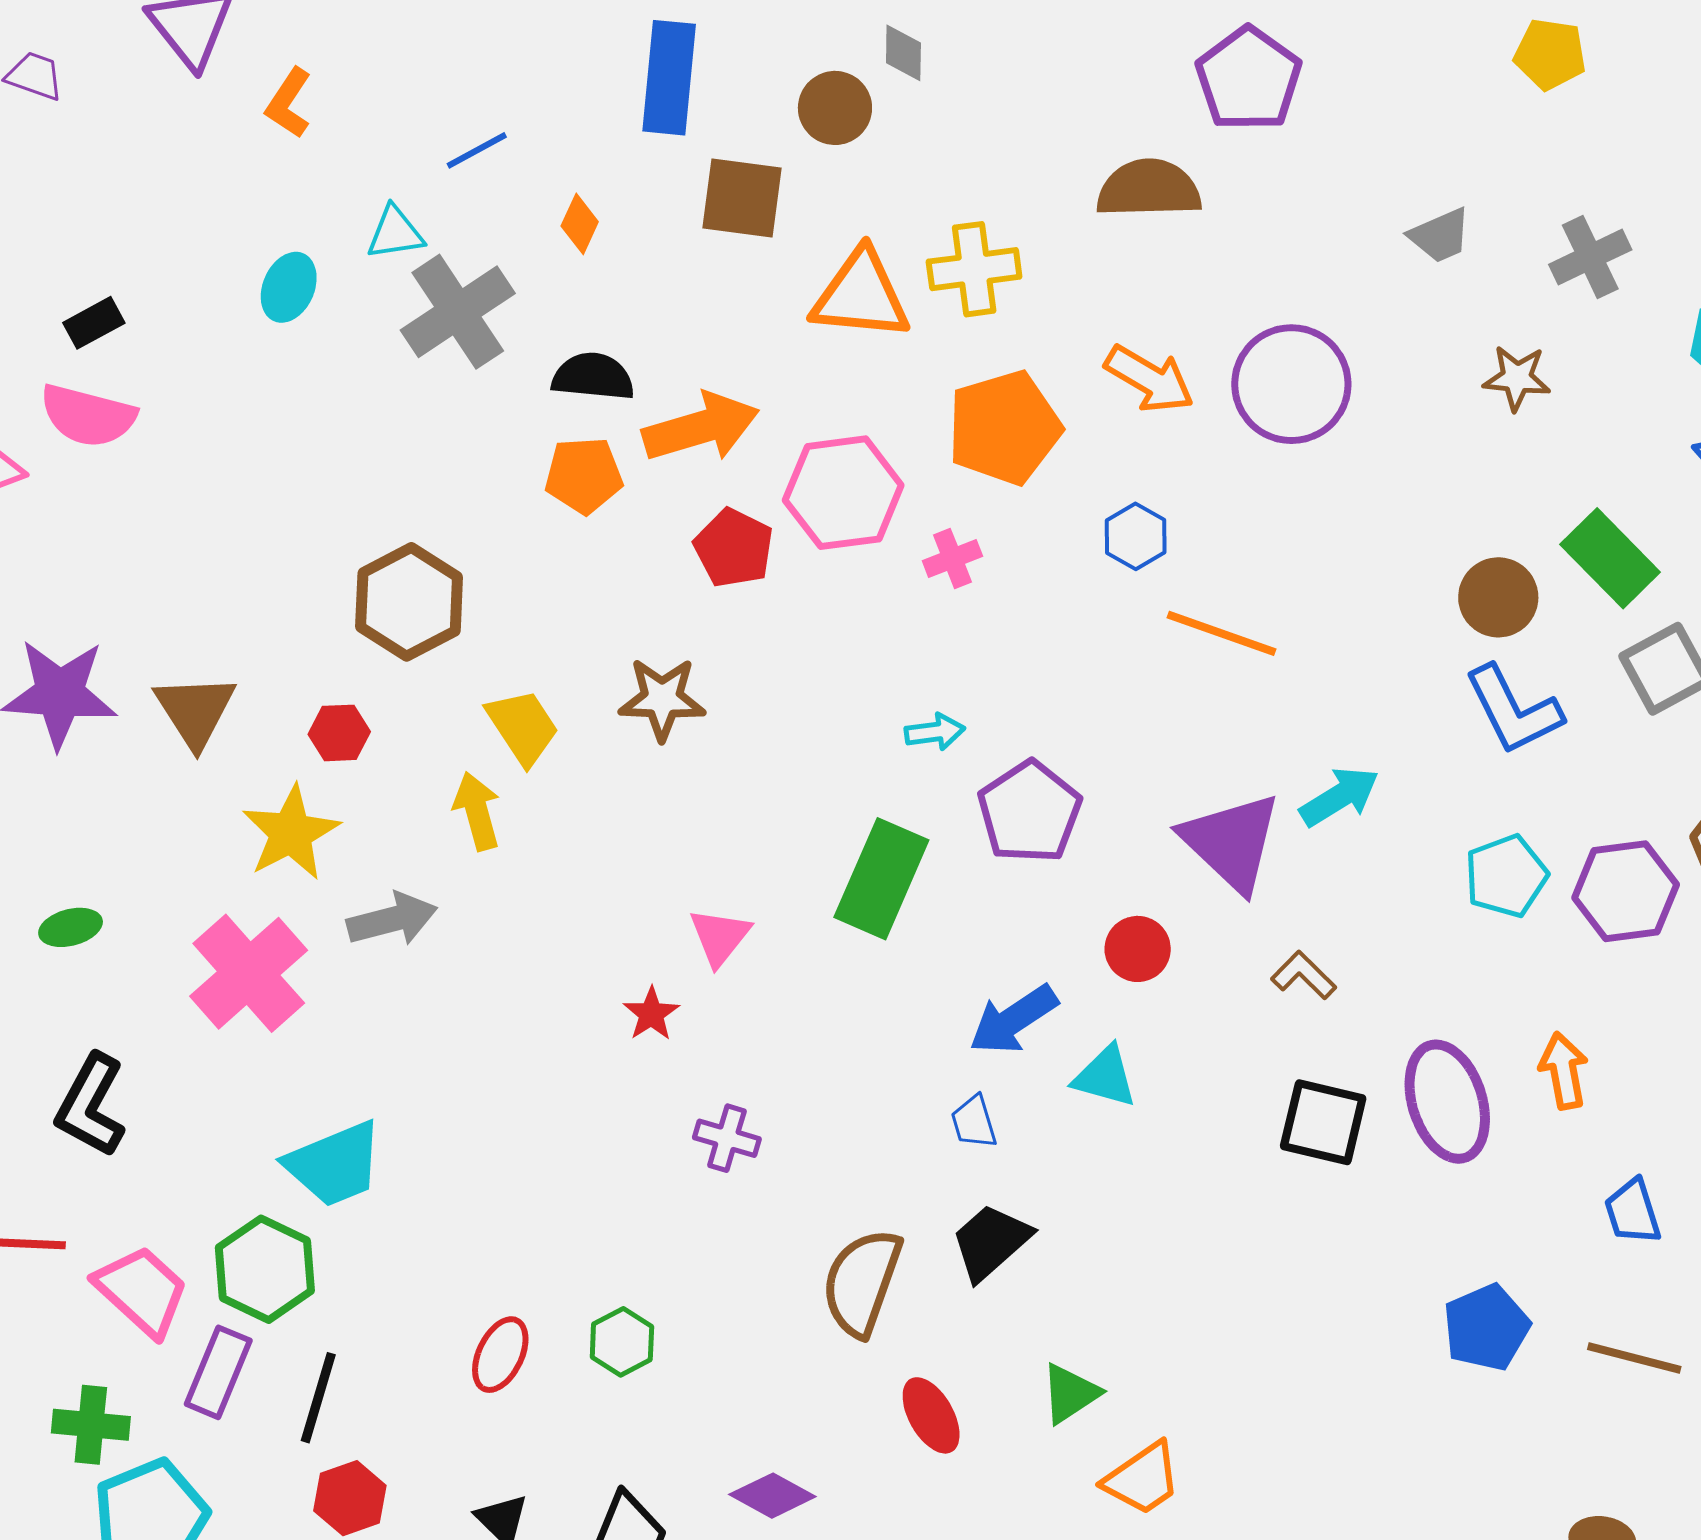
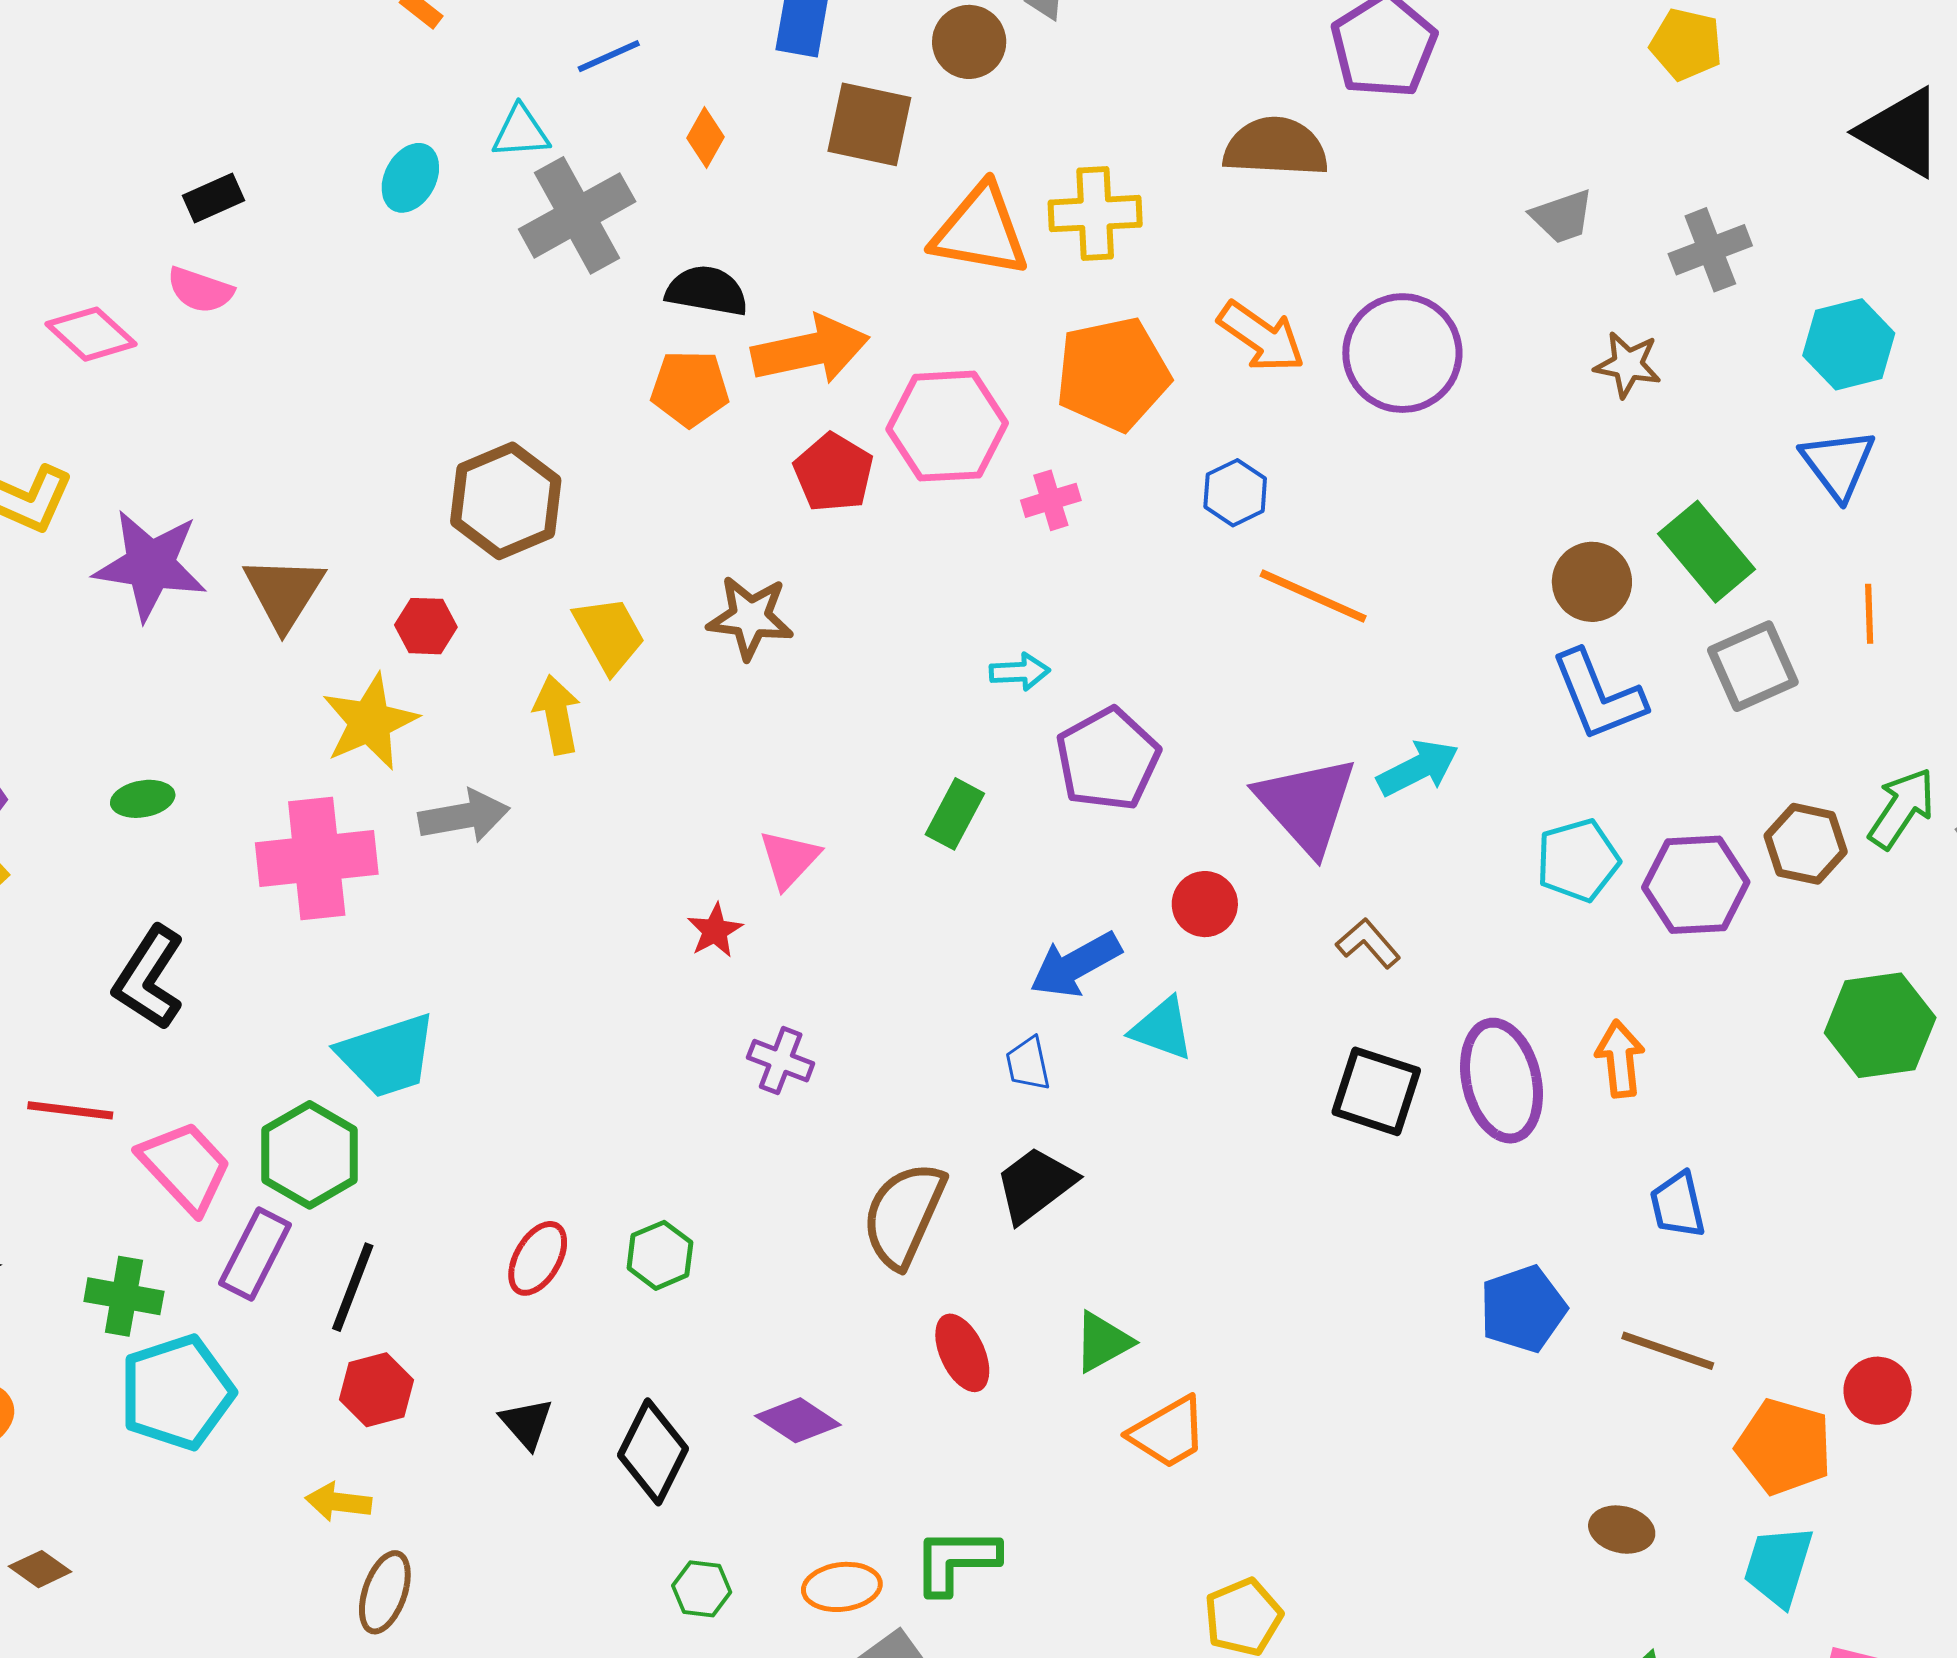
pink semicircle: (88, 416) -> (200, 290), size x0.7
green rectangle: (881, 879) -> (955, 814), size x0.6
pink cross: (249, 973) -> (317, 859), turned 31

